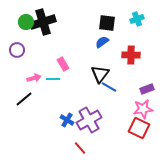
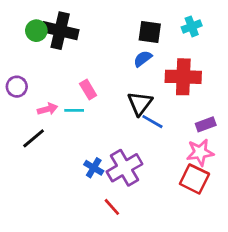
black cross: (43, 22) -> (60, 31), turned 30
purple circle: (17, 50) -> (17, 87), moved
red cross: (131, 55) -> (183, 77), size x1.4

